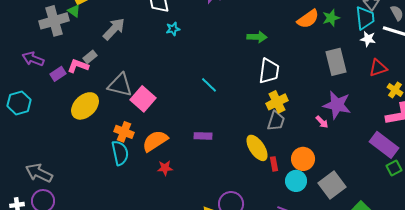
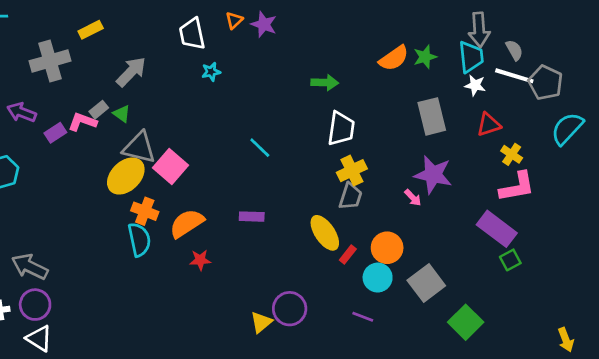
green triangle: (74, 11) -> (122, 114), moved
yellow ellipse: (85, 106) -> (126, 176), moved
red rectangle: (274, 164) -> (348, 255), turned 48

